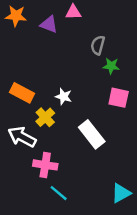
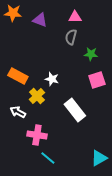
pink triangle: (73, 12) -> (75, 17), moved
gray semicircle: (98, 45) -> (71, 37), moved
pink square: (119, 98) -> (97, 80), turned -30
white arrow: (22, 137) -> (18, 112), size x0.7

